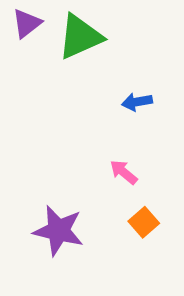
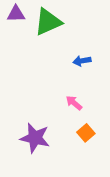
purple triangle: (27, 23) -> (16, 14), turned 36

